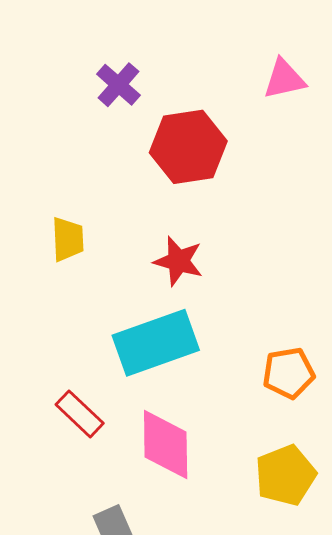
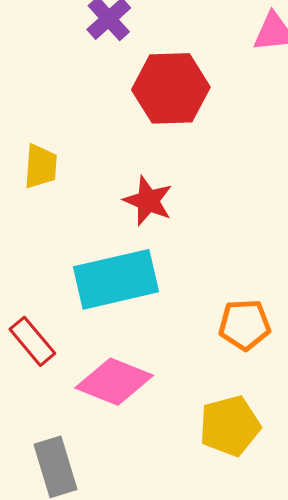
pink diamond: (166, 445) -> (114, 382), turned -74

